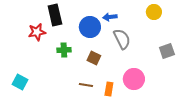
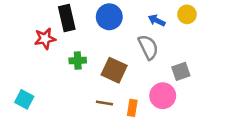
blue arrow: (110, 17) -> (157, 20), moved, turned 32
blue circle: (90, 27) -> (109, 17), moved
gray square: (167, 51) -> (181, 71), moved
brown square: (94, 58) -> (114, 70), size x1.5

